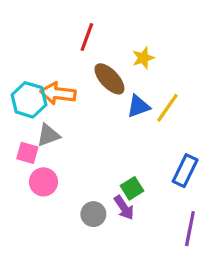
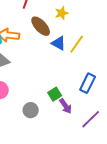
blue triangle: (138, 106) -> (59, 43), turned 49
purple arrow: (124, 208) -> (66, 106), moved
purple line: (190, 229) -> (91, 119), turned 35

